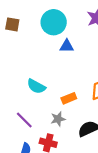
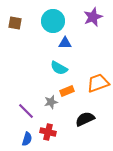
cyan semicircle: (36, 86) -> (59, 68), moved
gray star: (58, 119) -> (51, 102), moved

